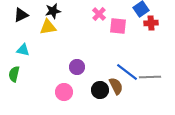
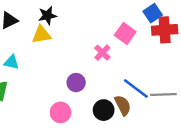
pink cross: (99, 14) -> (102, 53), moved
red cross: (151, 23) -> (165, 30), size x1.5
pink square: (118, 26) -> (125, 33), turned 30

